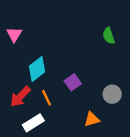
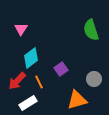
pink triangle: (14, 34) -> (21, 29), moved
green semicircle: (109, 36) -> (91, 30), size x1.5
orange triangle: (92, 119) -> (77, 100), size x1.5

